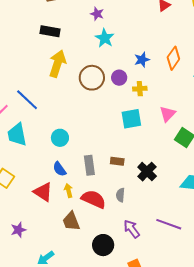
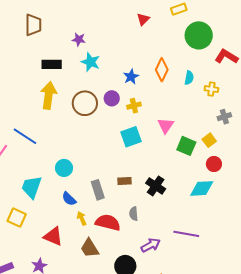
black rectangle: (50, 31) -> (52, 64), moved
cyan trapezoid: (17, 135) -> (32, 187), moved, turned 40
red triangle: (43, 192) -> (53, 236), moved
purple arrow: (132, 229) -> (151, 245), turned 108

